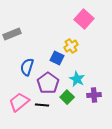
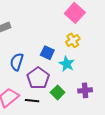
yellow cross: (71, 46) -> (73, 40), moved
cyan star: (77, 79) -> (67, 64), moved

